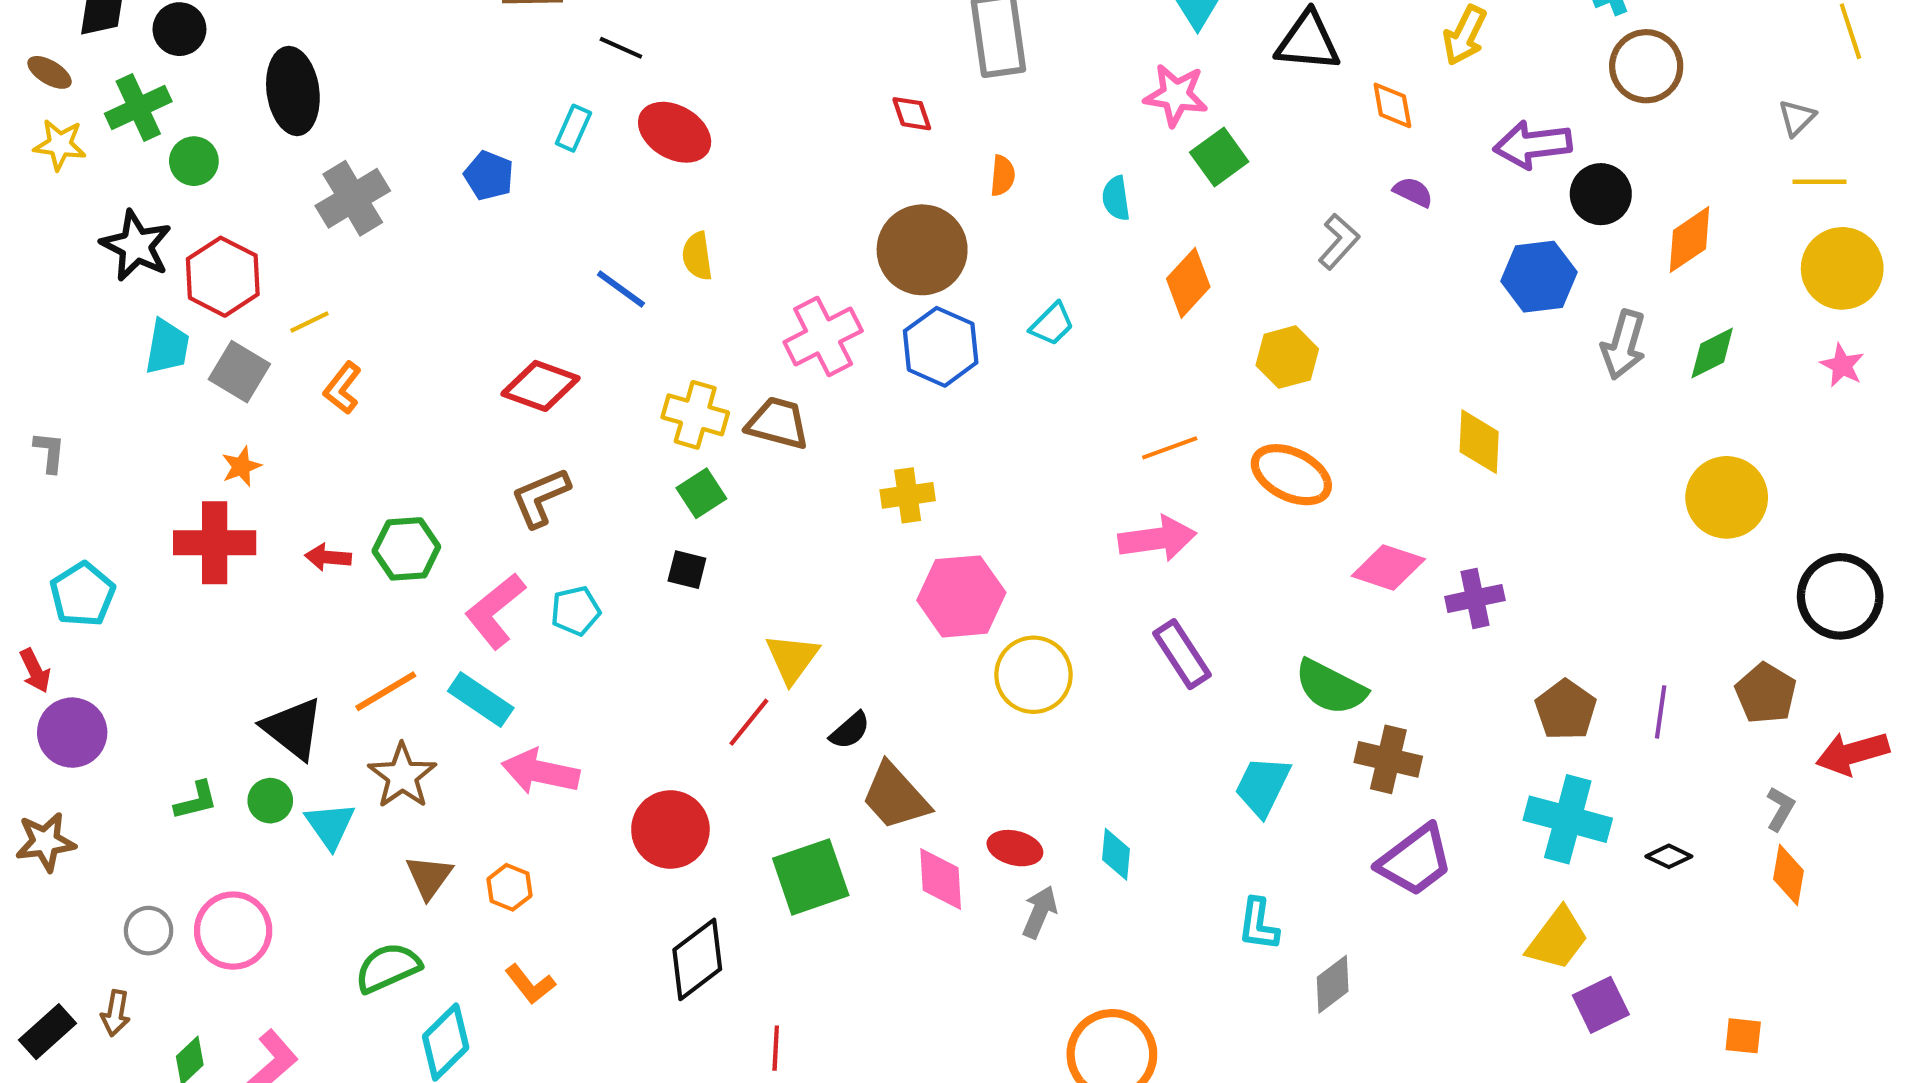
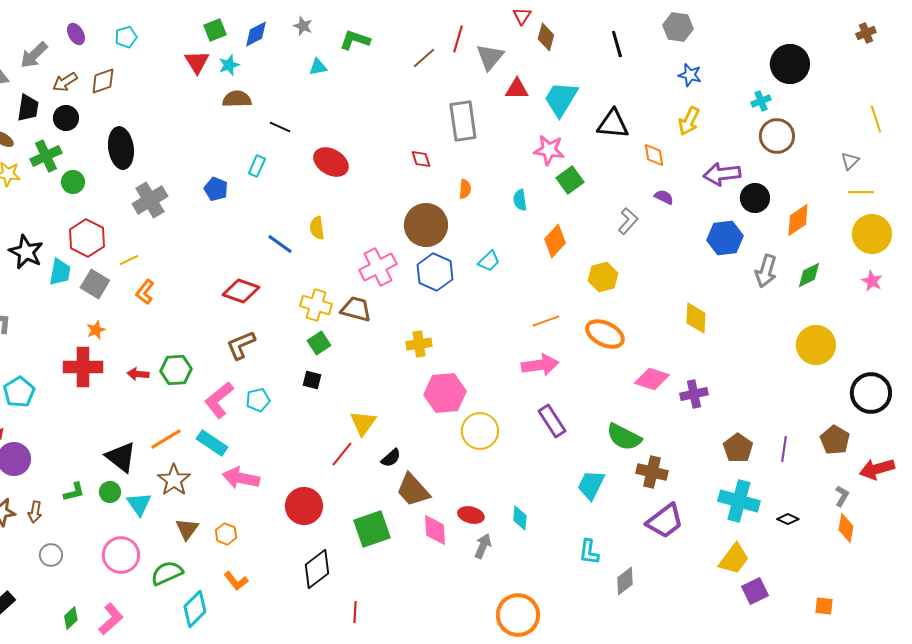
red ellipse: (675, 132) -> (331, 162), moved
black star: (136, 246) -> (26, 252), moved
pink circle: (233, 931) -> (121, 555), moved
brown arrow: (116, 1013) -> (35, 512), moved

